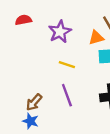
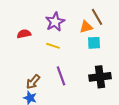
red semicircle: (23, 20) -> (24, 34), moved
yellow line: (67, 65) -> (53, 46), moved

